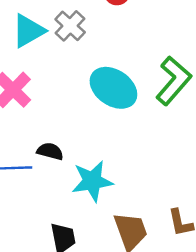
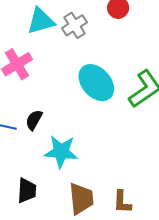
black semicircle: (50, 151) -> (34, 120), turned -90

